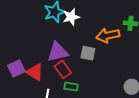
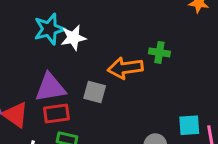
red rectangle: (63, 69) -> (56, 114), turned -66

